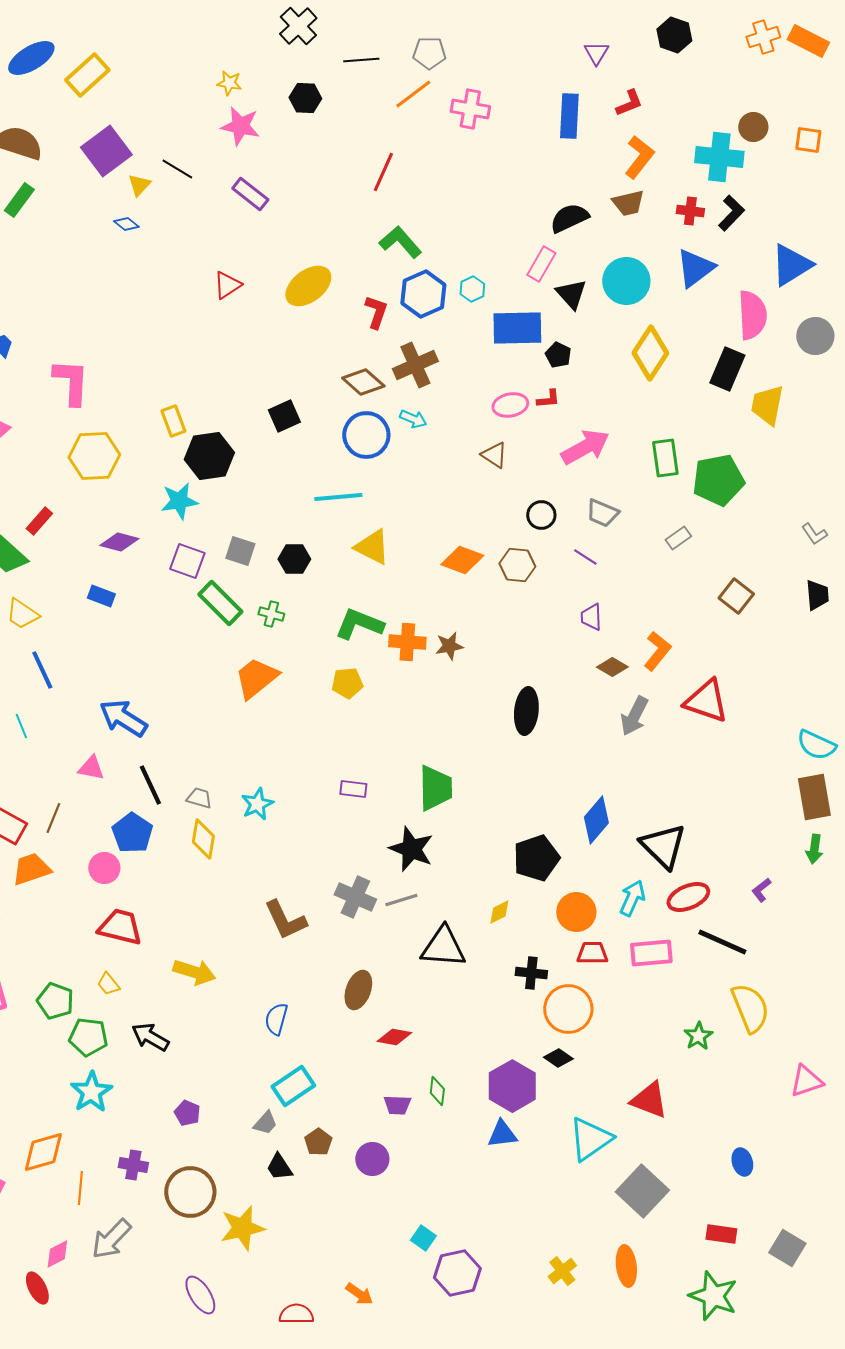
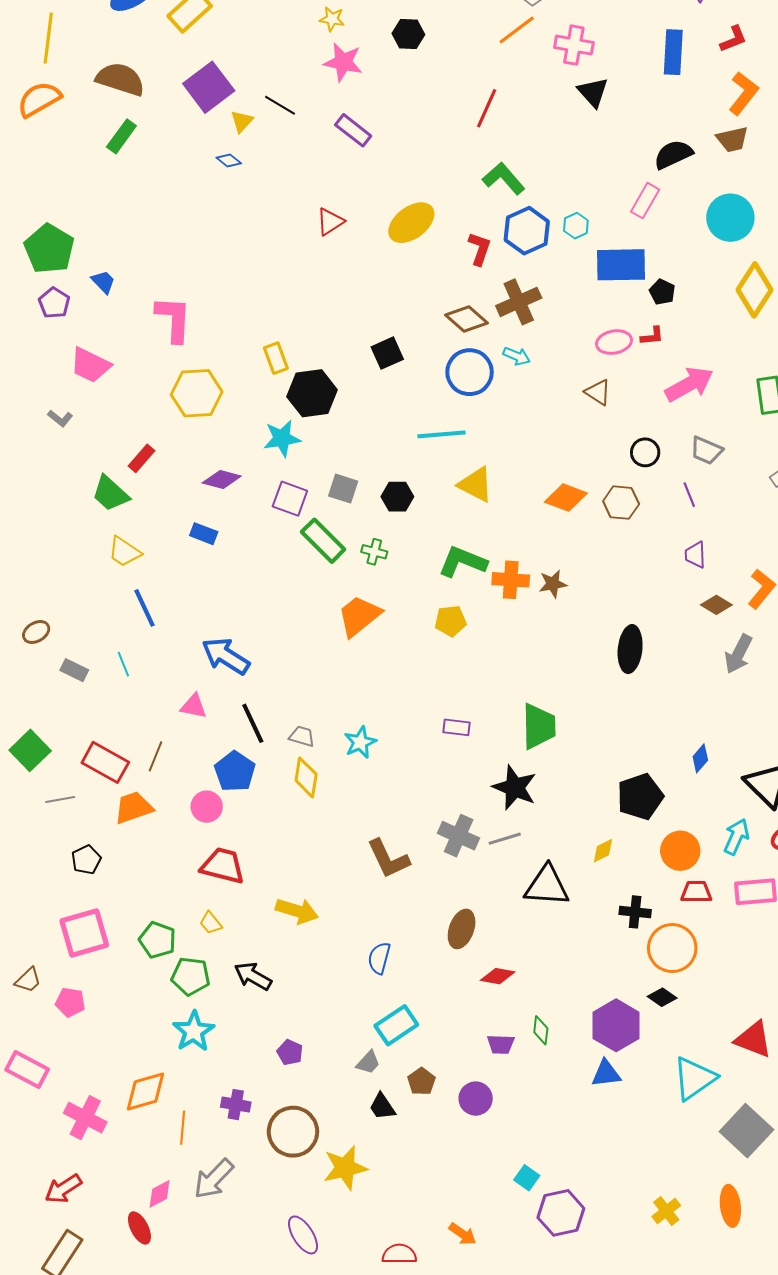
black triangle: (571, 294) -> (593, 92), moved
purple line: (585, 557) -> (689, 495), turned 35
blue diamond: (596, 820) -> (700, 758), size x0.6

